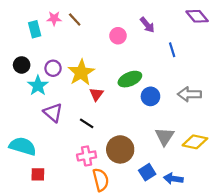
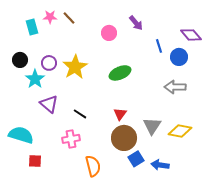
purple diamond: (197, 16) -> (191, 35), moved
red triangle: (96, 94) -> (120, 114), moved
blue circle: (150, 96) -> (179, 57), moved
brown circle: (120, 149) -> (124, 138), moved
pink cross: (87, 156) -> (71, 139), moved

